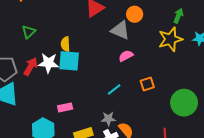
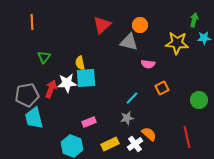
green arrow: (178, 16) -> (194, 20), moved
yellow star: (170, 39) -> (177, 43), turned 30
pink semicircle: (126, 56) -> (148, 64), moved, turned -136
green circle: (184, 103) -> (199, 100), size x0.7
gray star: (108, 119) -> (127, 118), moved

